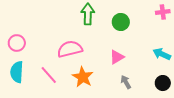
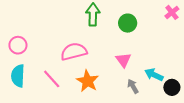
pink cross: (163, 12) -> (172, 12), turned -32
cyan arrow: (162, 54) -> (154, 75), moved
pink triangle: (117, 57) -> (123, 60), turned -35

